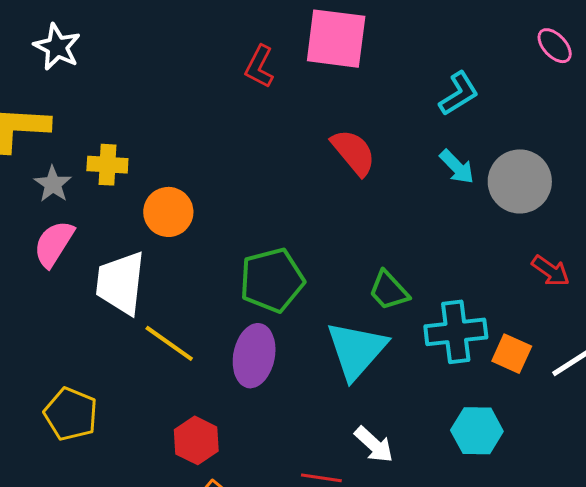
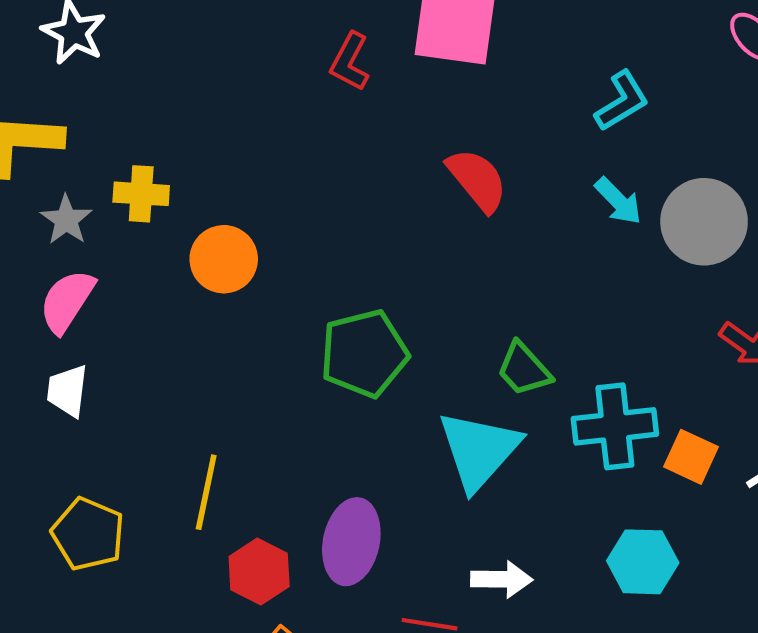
white trapezoid: (121, 283) -> (67, 391), moved, size x0.6
yellow line: (169, 343) -> (206, 492), moved, turned 66
purple ellipse: (254, 356) -> (351, 542), moved
white arrow: (374, 445) -> (502, 579), turned -42

